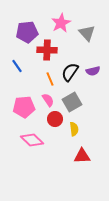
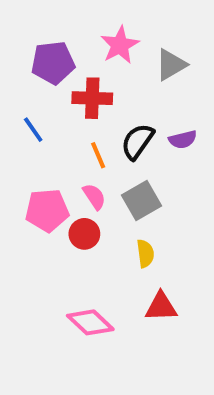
gray triangle: (87, 33) -> (171, 65), turned 42
red circle: (55, 119) -> (84, 234), moved
pink diamond: (32, 140) -> (90, 322), moved

